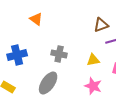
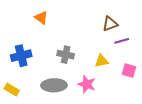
gray ellipse: (48, 83) -> (54, 85), turned 55
pink star: (93, 86) -> (87, 84), moved

